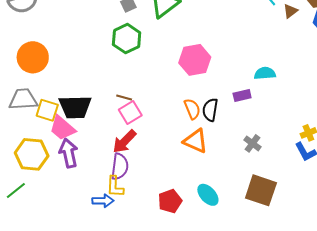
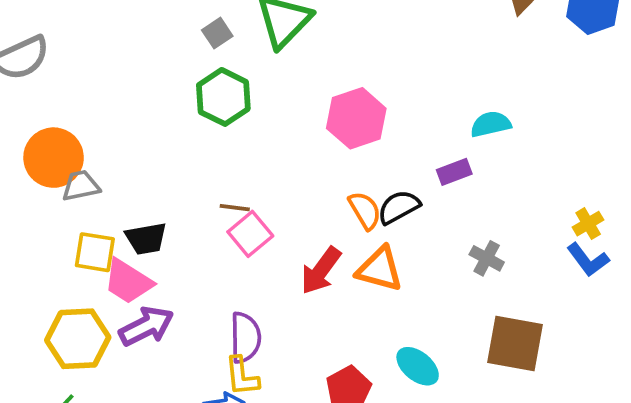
gray trapezoid: (23, 99) -> (81, 186), moved, size x0.7
black trapezoid: (75, 107) -> (146, 239), size x0.7
black semicircle: (210, 110) -> (399, 207), turned 60
red arrow: (124, 142) -> (321, 271), moved
purple arrow: (69, 153) -> (146, 326), turned 84

